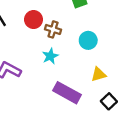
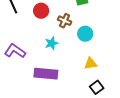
brown cross: (53, 29) -> (65, 21), moved
purple rectangle: (67, 93) -> (46, 74), moved, turned -30

